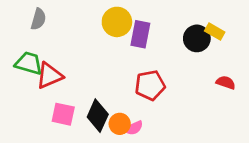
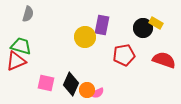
yellow circle: (117, 22) -> (85, 37), moved
red triangle: (49, 76) -> (16, 61), moved
red semicircle: (226, 83) -> (164, 60), size x1.6
red pentagon: (150, 85) -> (124, 55), moved

